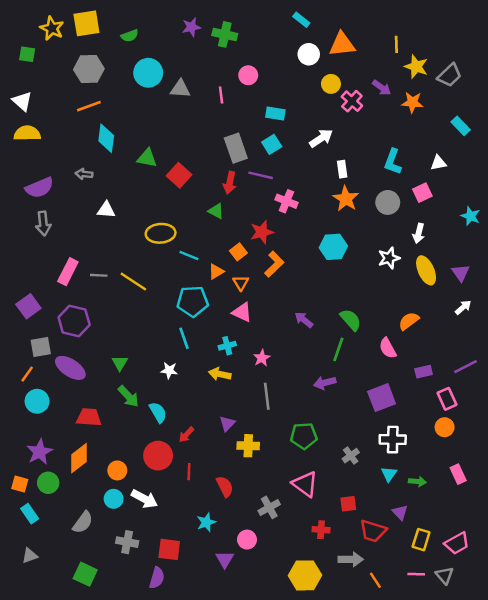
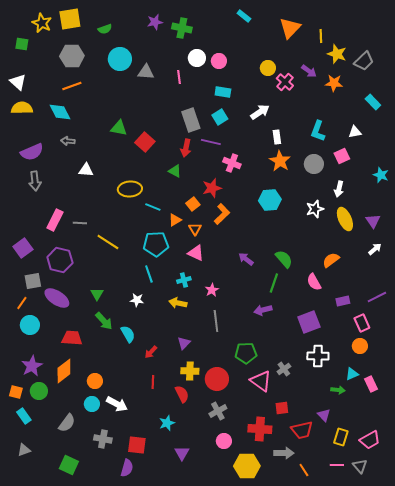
orange triangle: (342, 44) -> (290, 28), moved, turned -40
white circle: (309, 54) -> (197, 58), moved
pink circle: (248, 75) -> (219, 61), moved
cyan diamond: (106, 138) -> (60, 112), moved, turned -35
yellow line: (133, 281) -> (108, 242), moved
yellow cross: (248, 446) -> (190, 371), moved
red circle: (158, 456) -> (217, 379), moved
cyan triangle: (389, 474) -> (352, 374), moved, turned 32
pink triangle: (305, 484) -> (261, 381), moved
red cross: (321, 530) -> (260, 429), size x1.6
red trapezoid: (373, 531) -> (302, 430), turned -30
pink circle: (247, 540) -> (224, 441), moved

